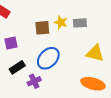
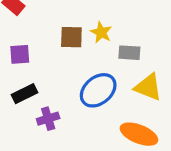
gray rectangle: (80, 23) -> (129, 53), moved
blue ellipse: (48, 58) -> (98, 90), moved

